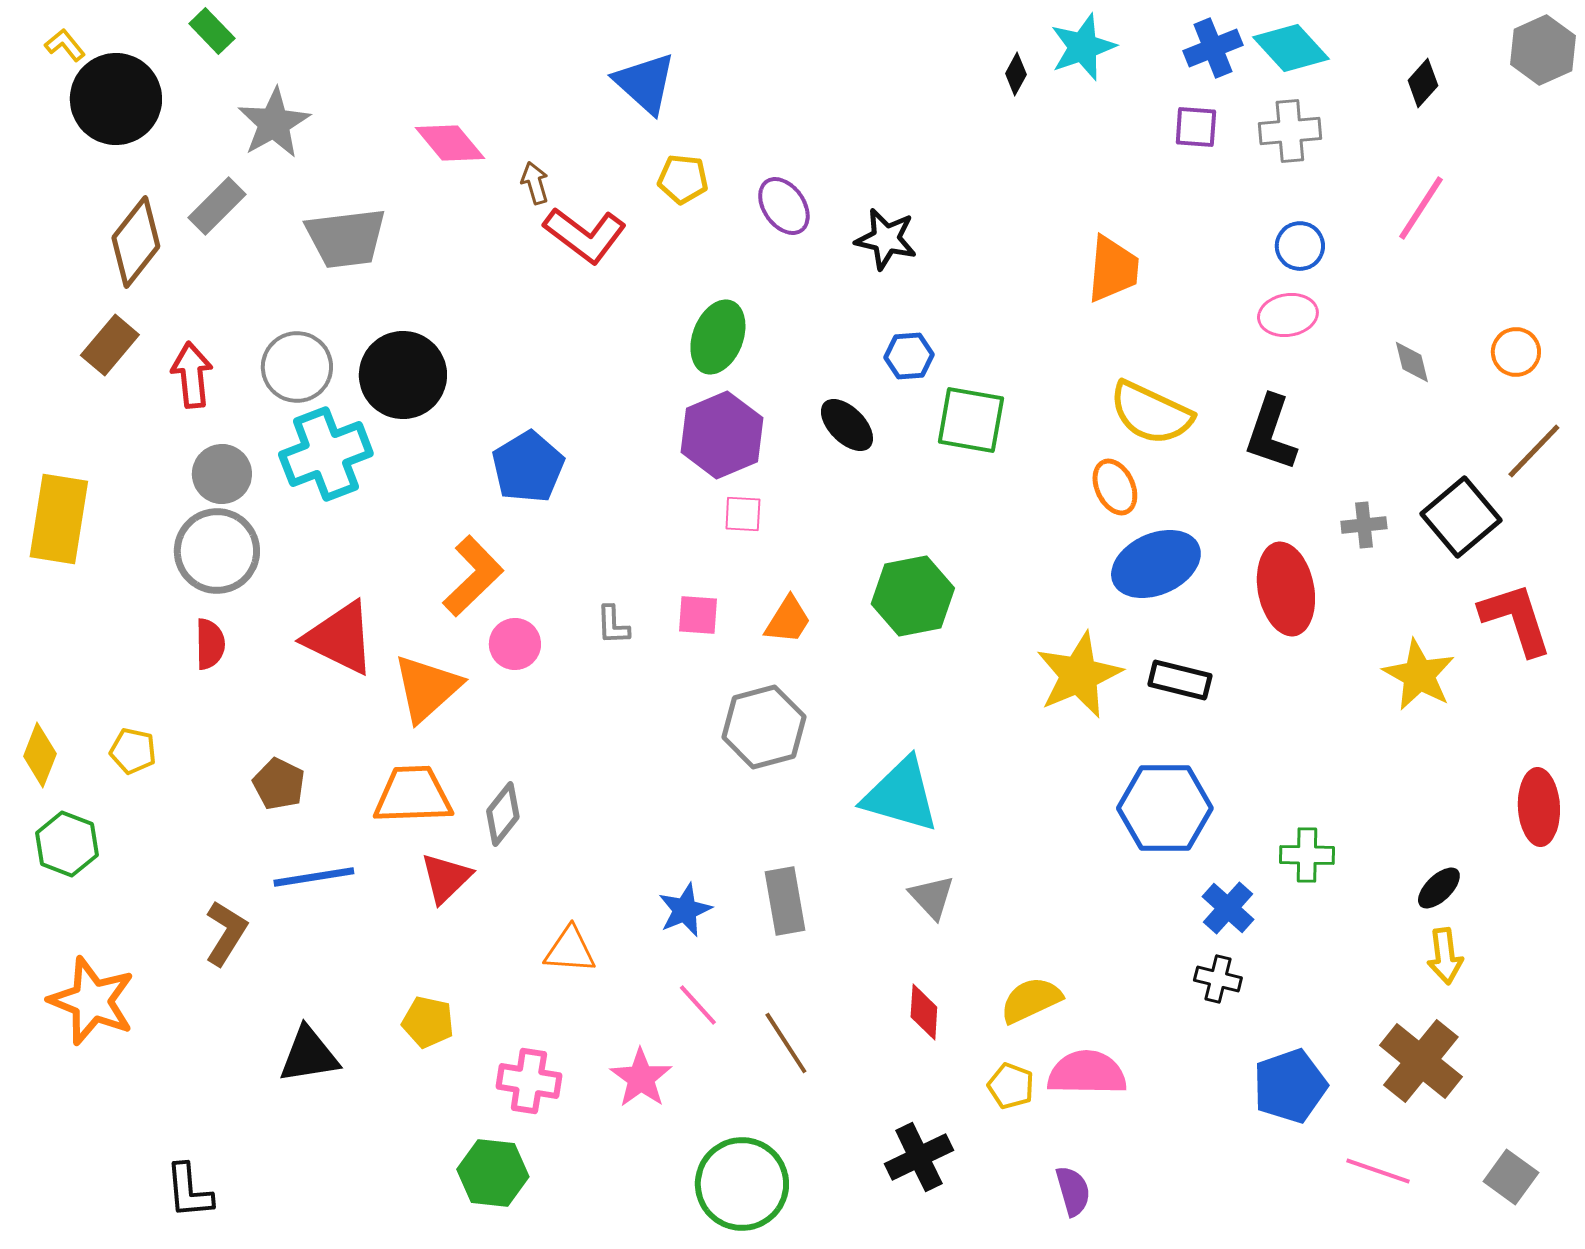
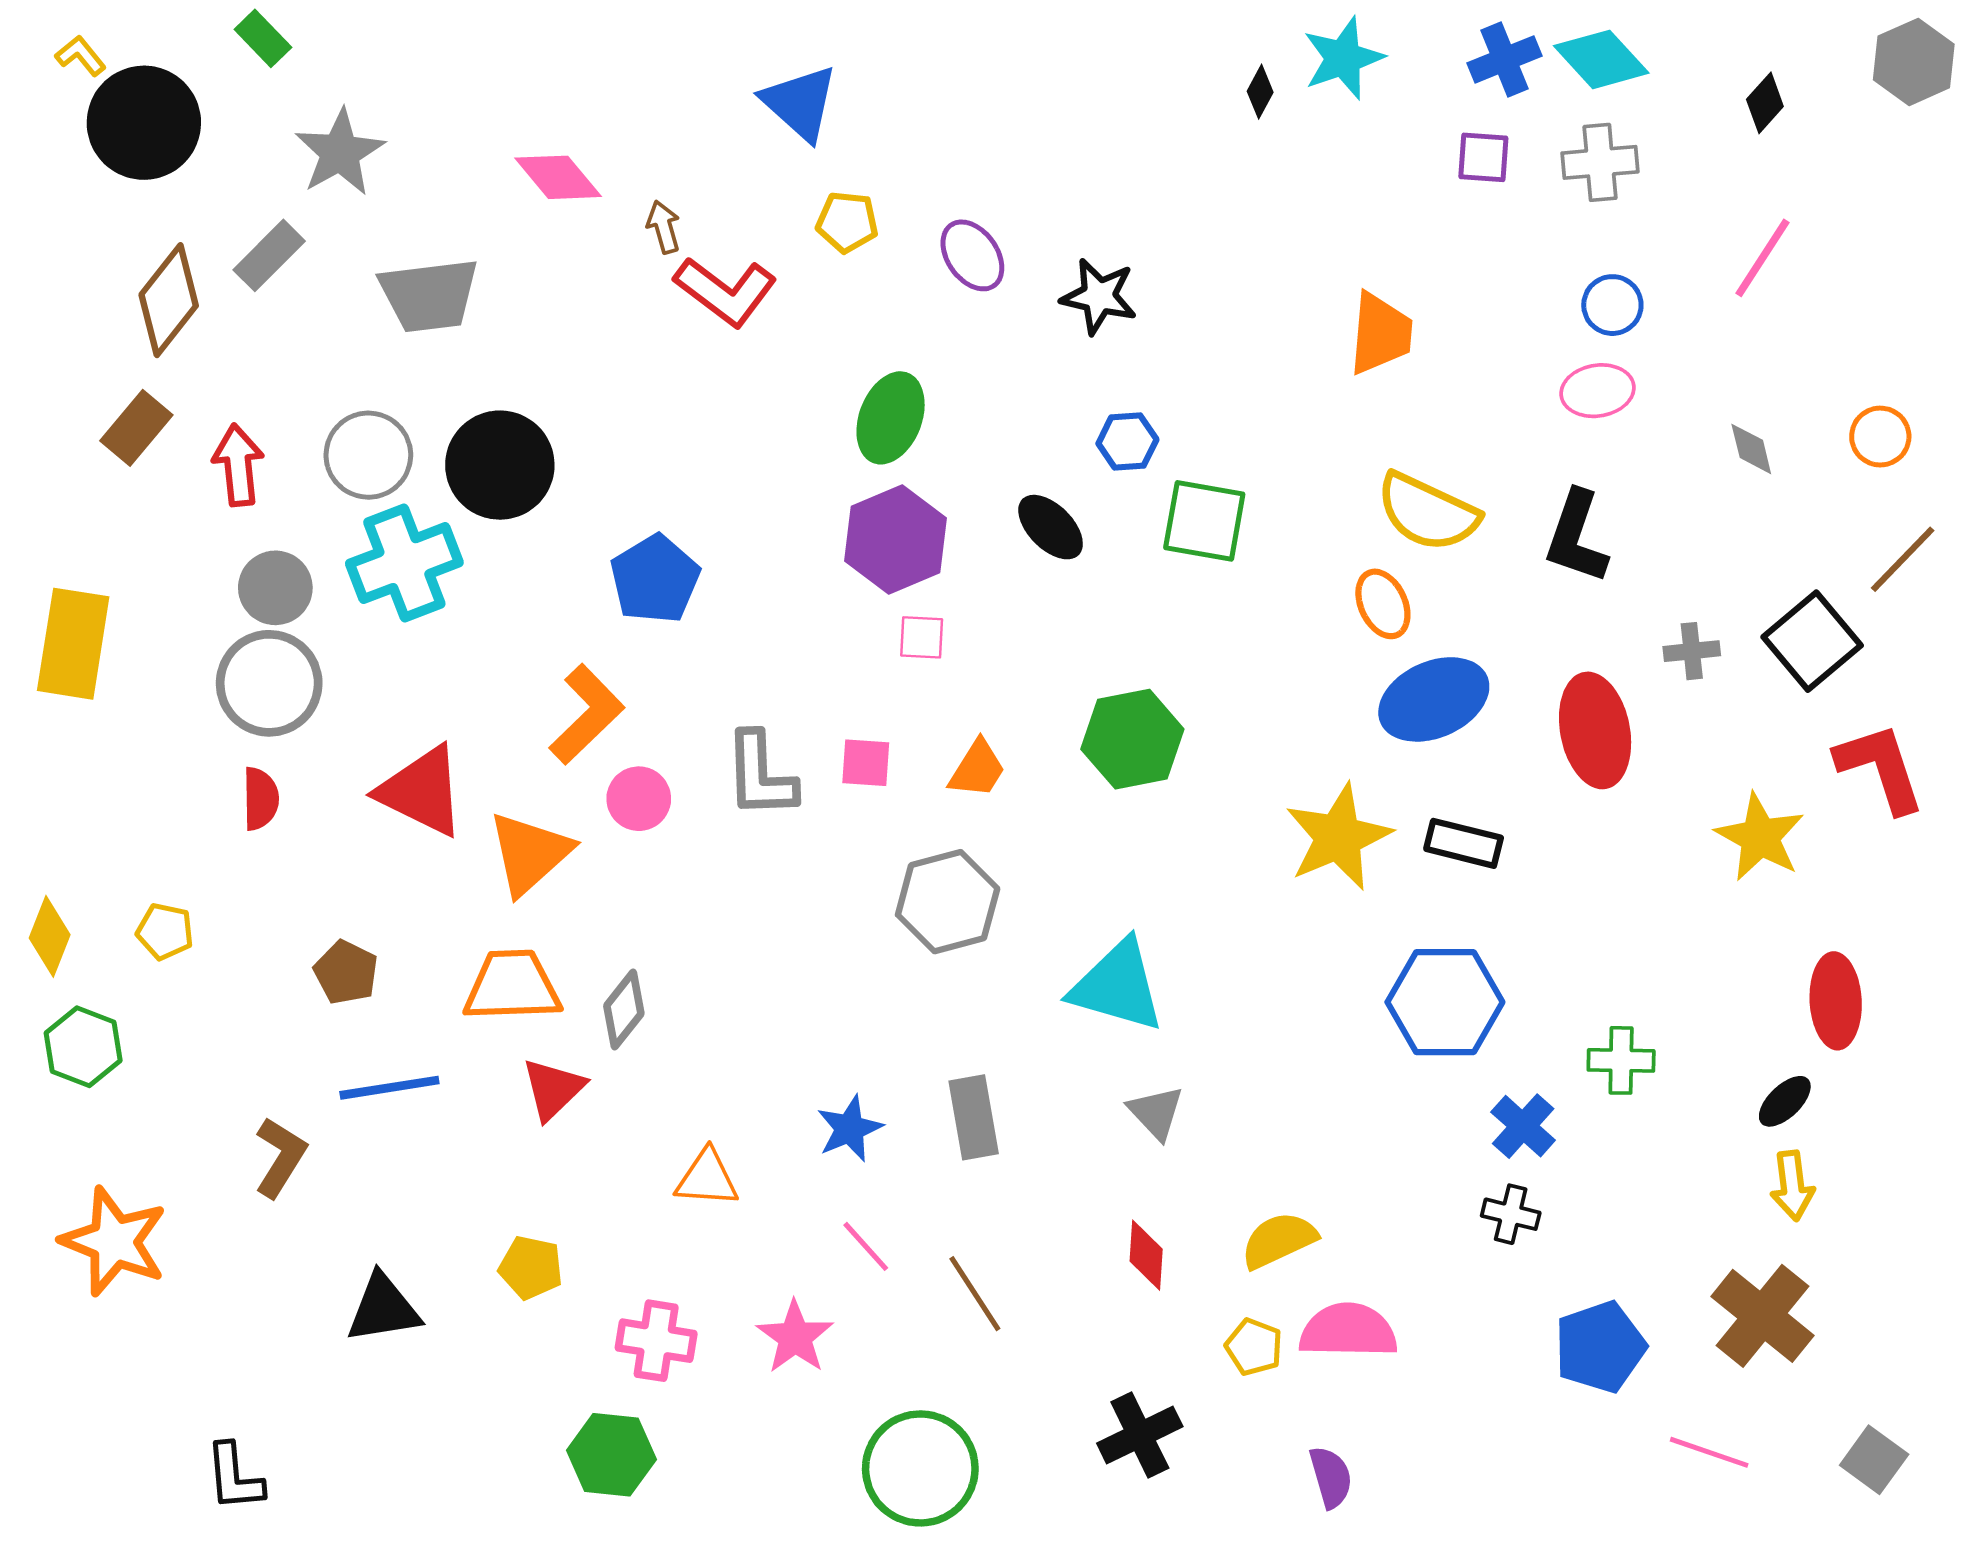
gray L-shape: (613, 625) -> (760, 775), size x1.8
red ellipse: (1539, 807) -> (1836, 1001), moved

